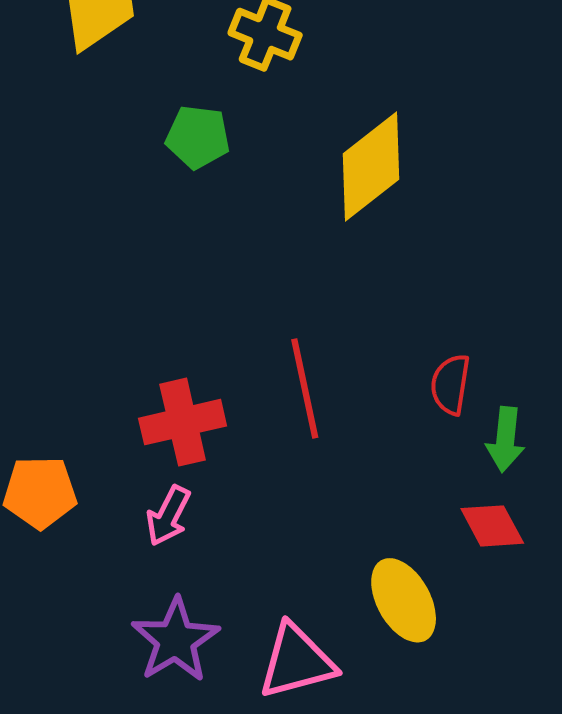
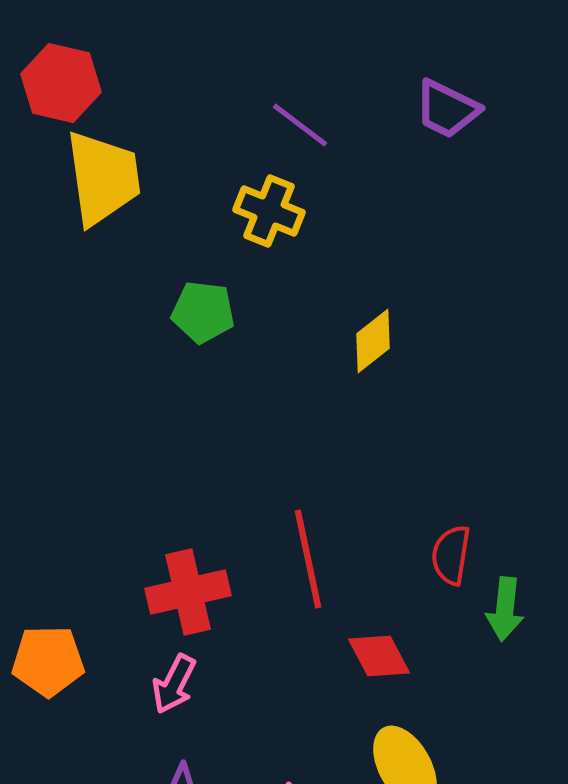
yellow diamond: (371, 166) -> (373, 341), size x0.6
red diamond: (492, 526) -> (379, 656), moved

